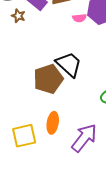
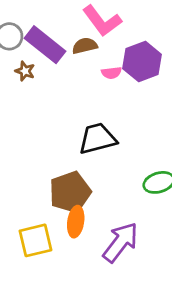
black trapezoid: (69, 64) -> (97, 139), turned -56
brown pentagon: (48, 79) -> (70, 192), moved

